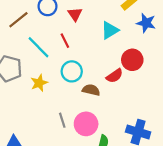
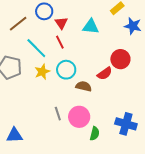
red triangle: (75, 14) -> (61, 23), moved
cyan triangle: (110, 30) -> (91, 27), moved, turned 36
yellow star: (39, 83) -> (42, 72), moved

